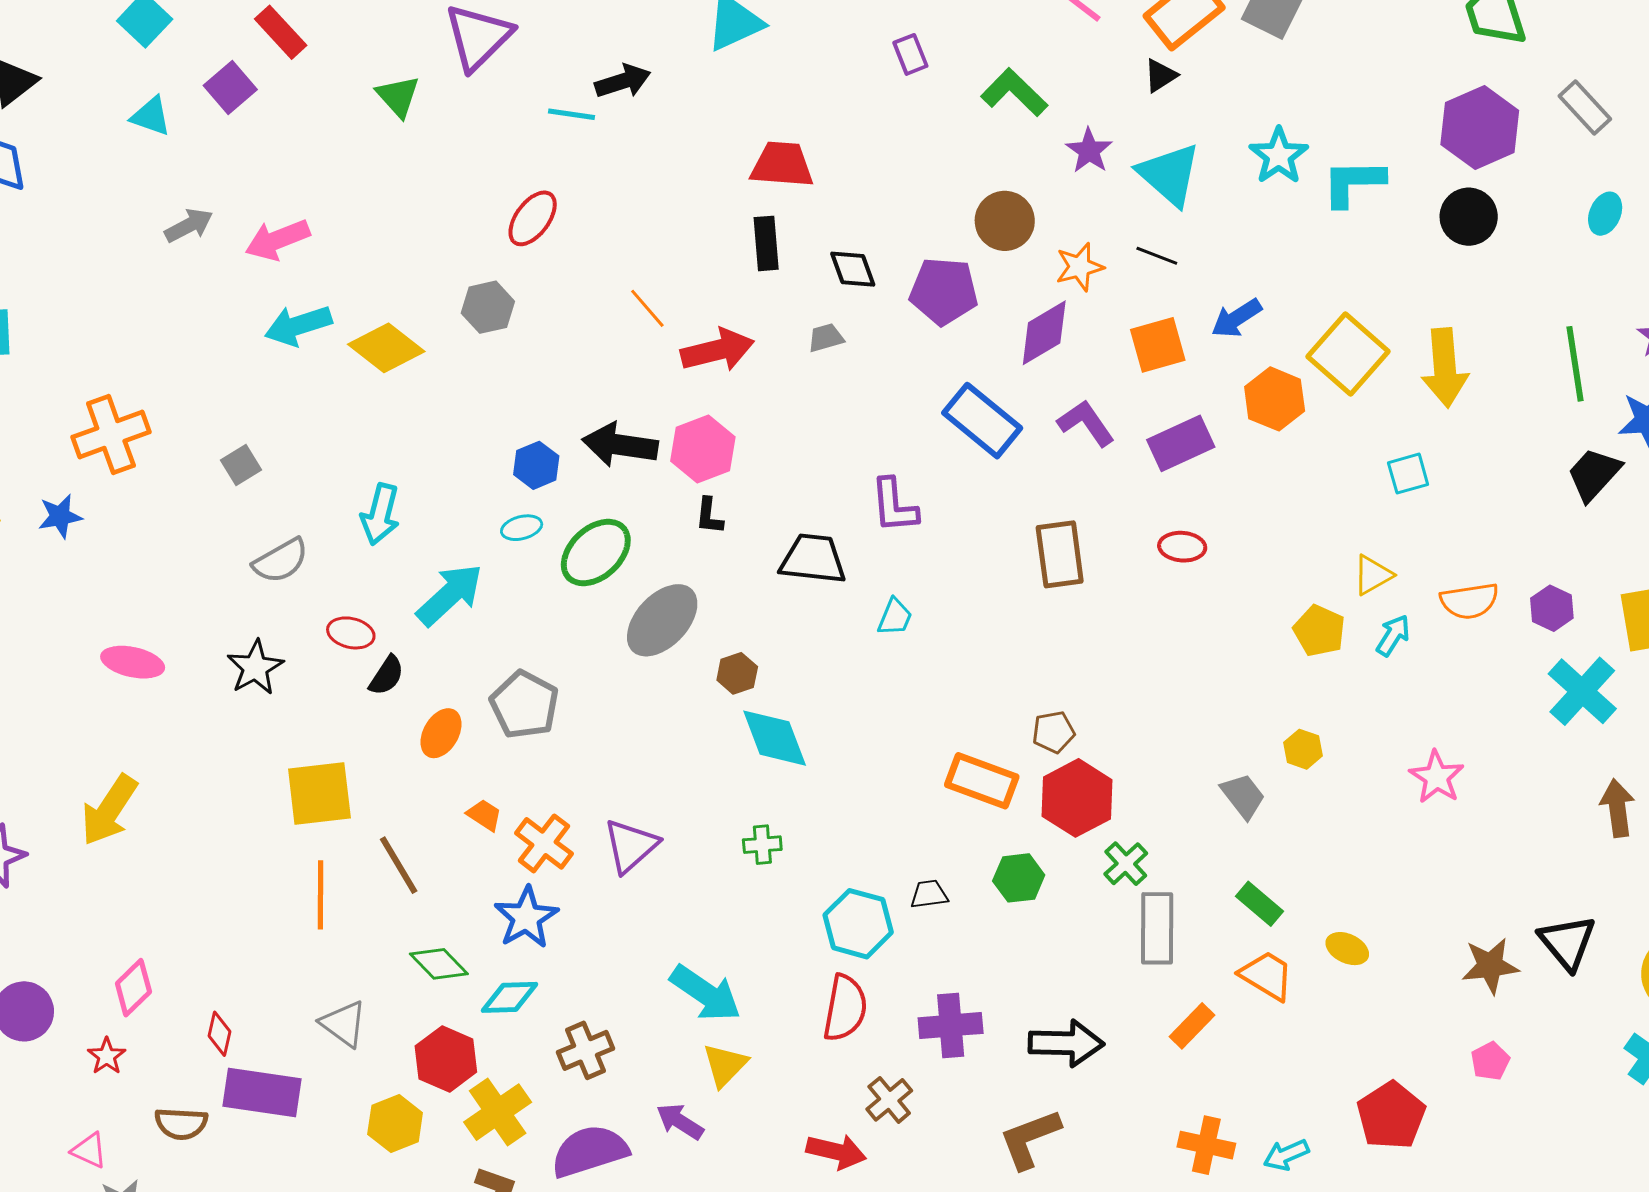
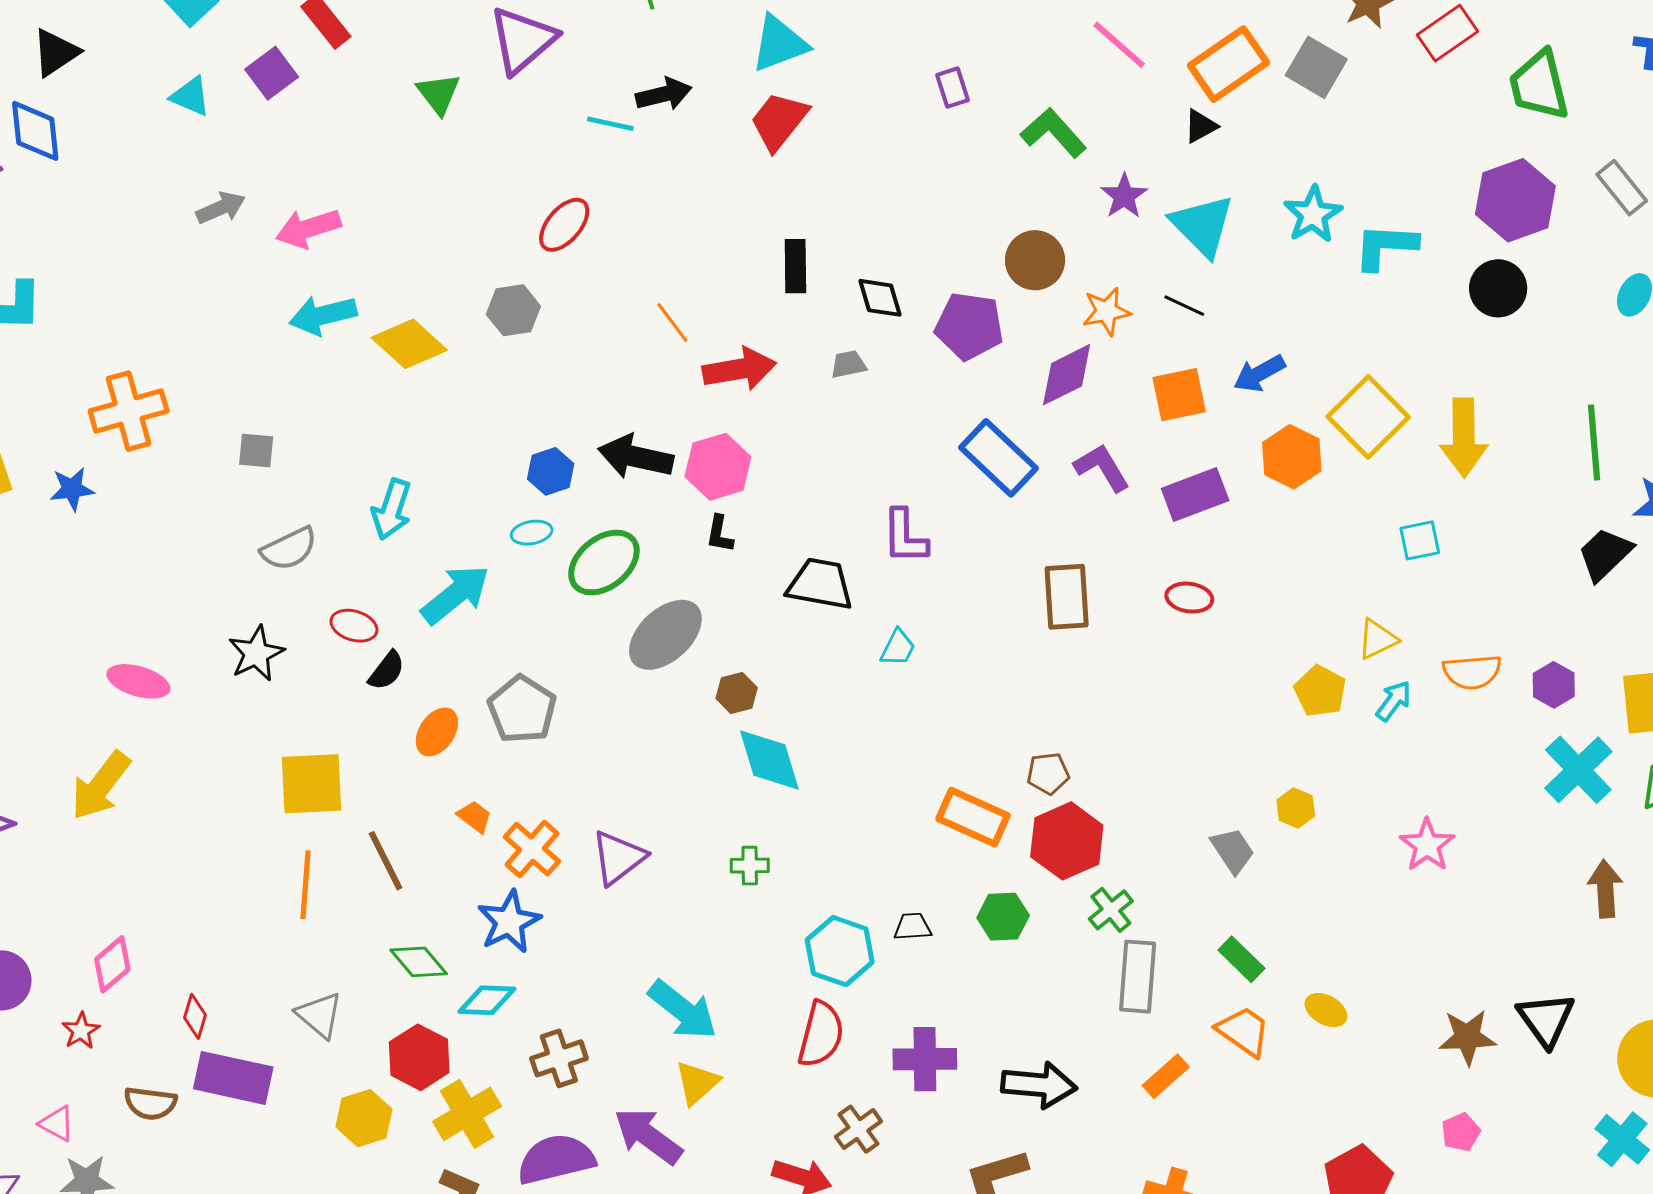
red trapezoid: (782, 165) -> (779, 121), moved, turned -60
gray square: (241, 465) -> (256, 451), turned 33
pink ellipse: (133, 662) -> (138, 681), moved
purple arrow: (680, 1121) -> (648, 1136), size x1.5

